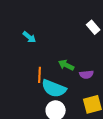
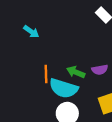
green arrow: (66, 65) -> (76, 72), moved

